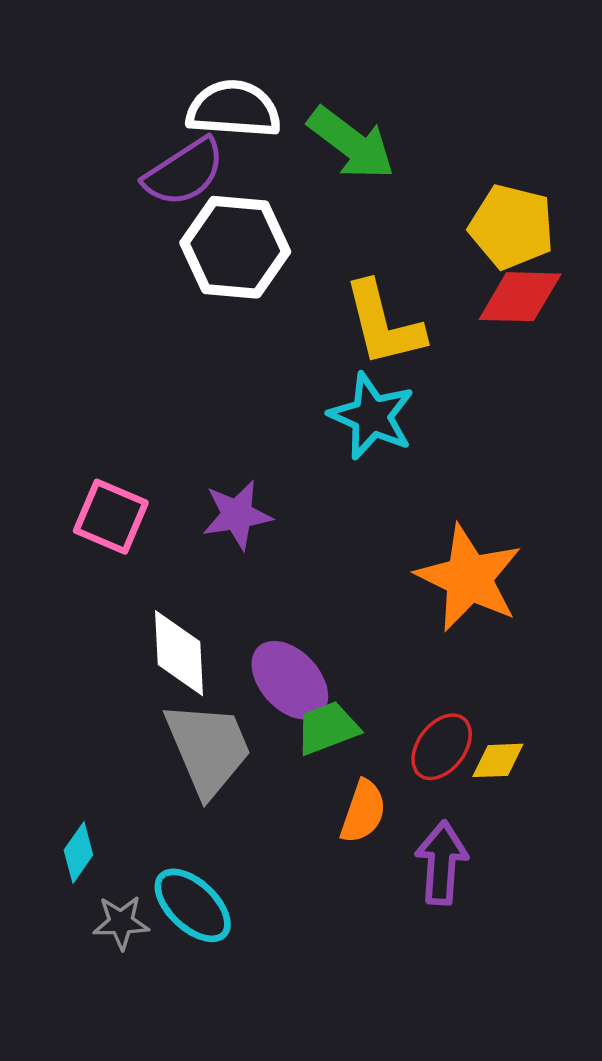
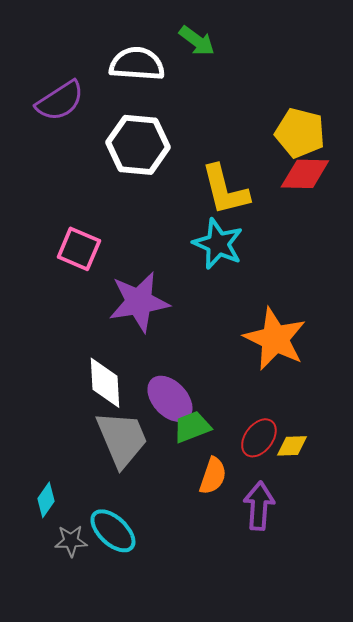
green arrow: (351, 143) -> (197, 41), moved, size x0.7
purple semicircle: (184, 172) -> (60, 101), moved
purple star: (237, 515) -> (139, 302), size x1.5
pink square: (111, 517) -> (79, 249), moved

